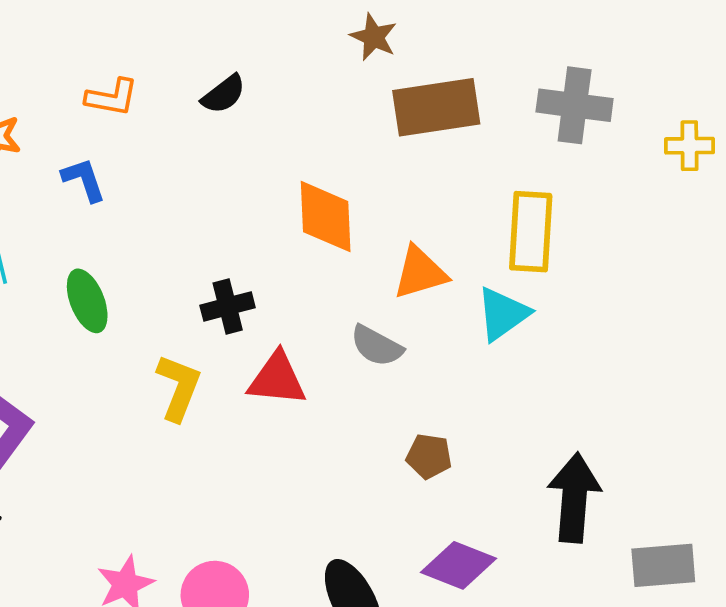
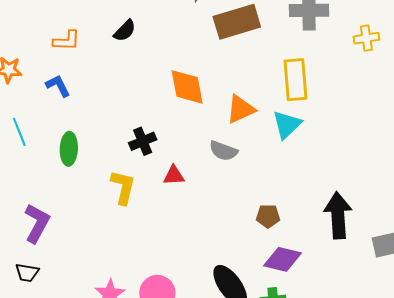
yellow cross: (689, 146) -> (366, 38), moved
green ellipse: (87, 301) -> (69, 149), turned 32
red triangle: (277, 379) -> (174, 175), size x0.7
brown pentagon: (429, 456) -> (268, 216), moved

